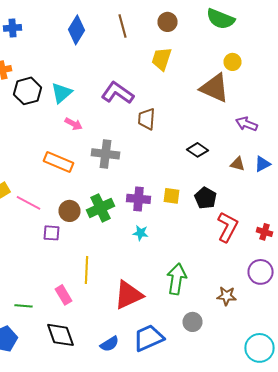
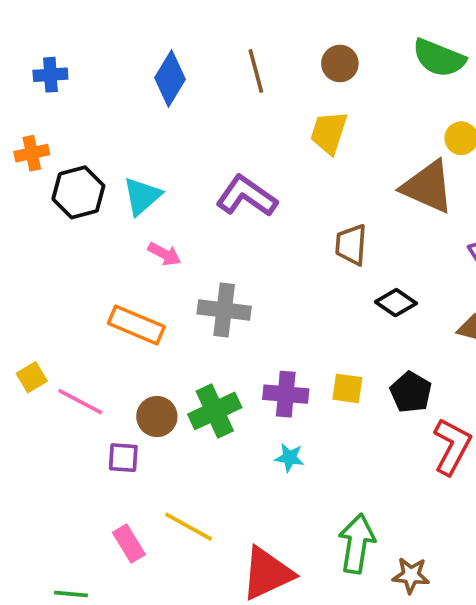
brown trapezoid: (146, 119) -> (351, 245), moved
yellow line: (86, 270) -> (189, 527), turned -64
pink rectangle: (64, 295) -> (129, 544), moved
brown star: (226, 296) -> (411, 575), moved

